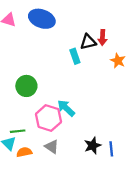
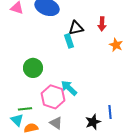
black triangle: (88, 42) -> (76, 28), moved
cyan rectangle: (75, 56) -> (69, 41), moved
blue line: (111, 149) -> (110, 112), moved

